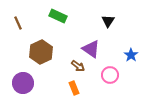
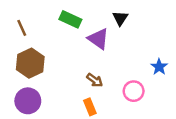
black triangle: (108, 21) -> (120, 18), moved
purple triangle: (91, 49) -> (98, 39), moved
brown hexagon: (41, 52) -> (30, 63), moved

